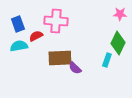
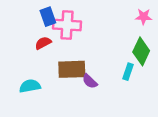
blue rectangle: (18, 24) -> (48, 17), moved
cyan semicircle: (19, 46) -> (30, 86), moved

